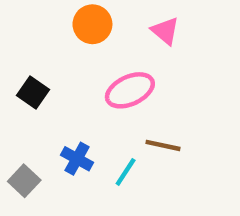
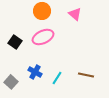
pink ellipse: (130, 90) -> (43, 37), moved
brown line: (163, 145) -> (86, 75), moved

